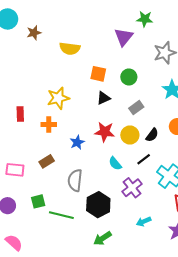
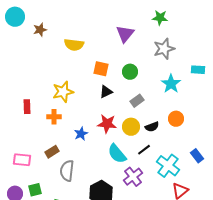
green star: (145, 19) -> (160, 18), moved
black semicircle: (152, 135) -> (152, 127), turned 32
cyan semicircle: (115, 163) -> (117, 154), size x1.5
gray semicircle: (75, 180) -> (67, 171), moved
green square: (38, 201) -> (35, 190), moved

